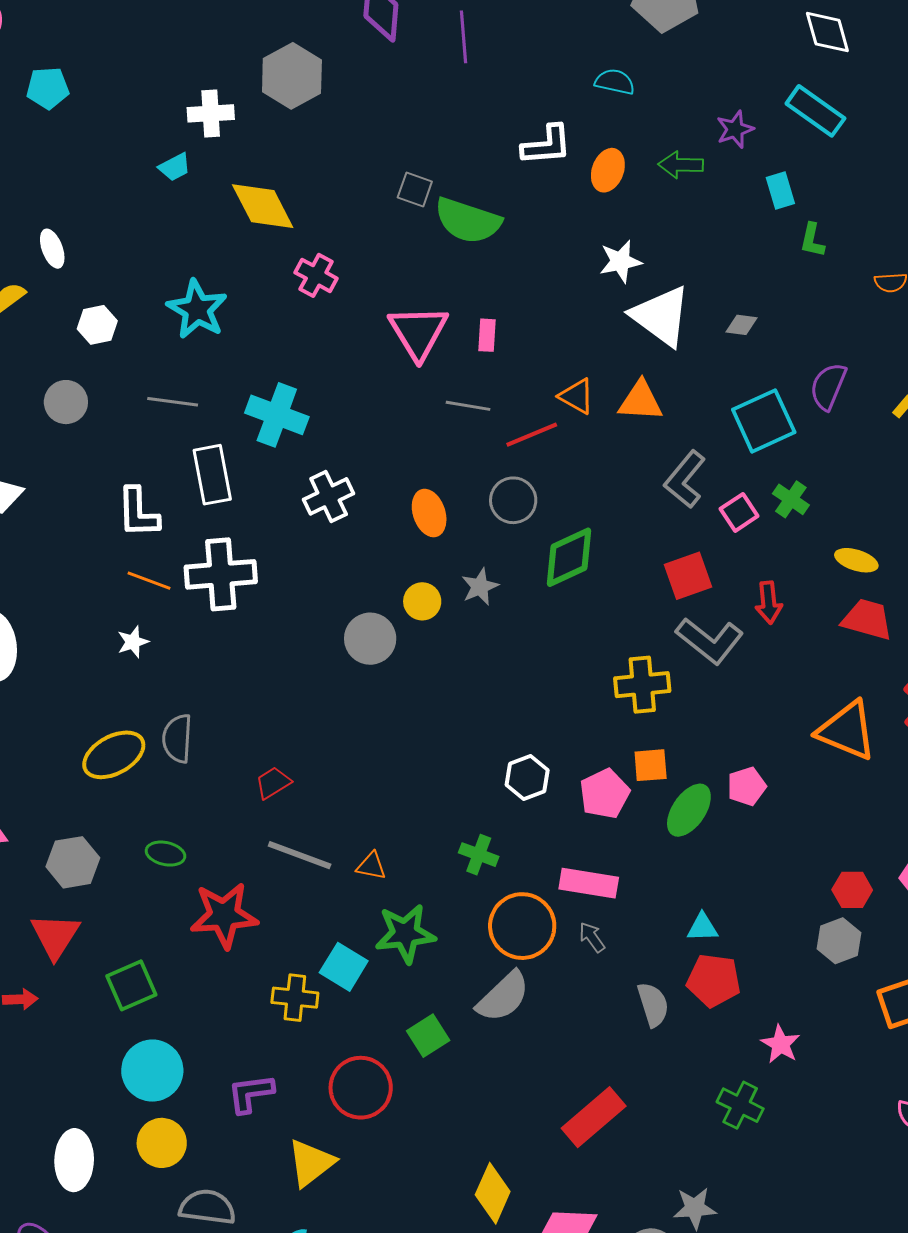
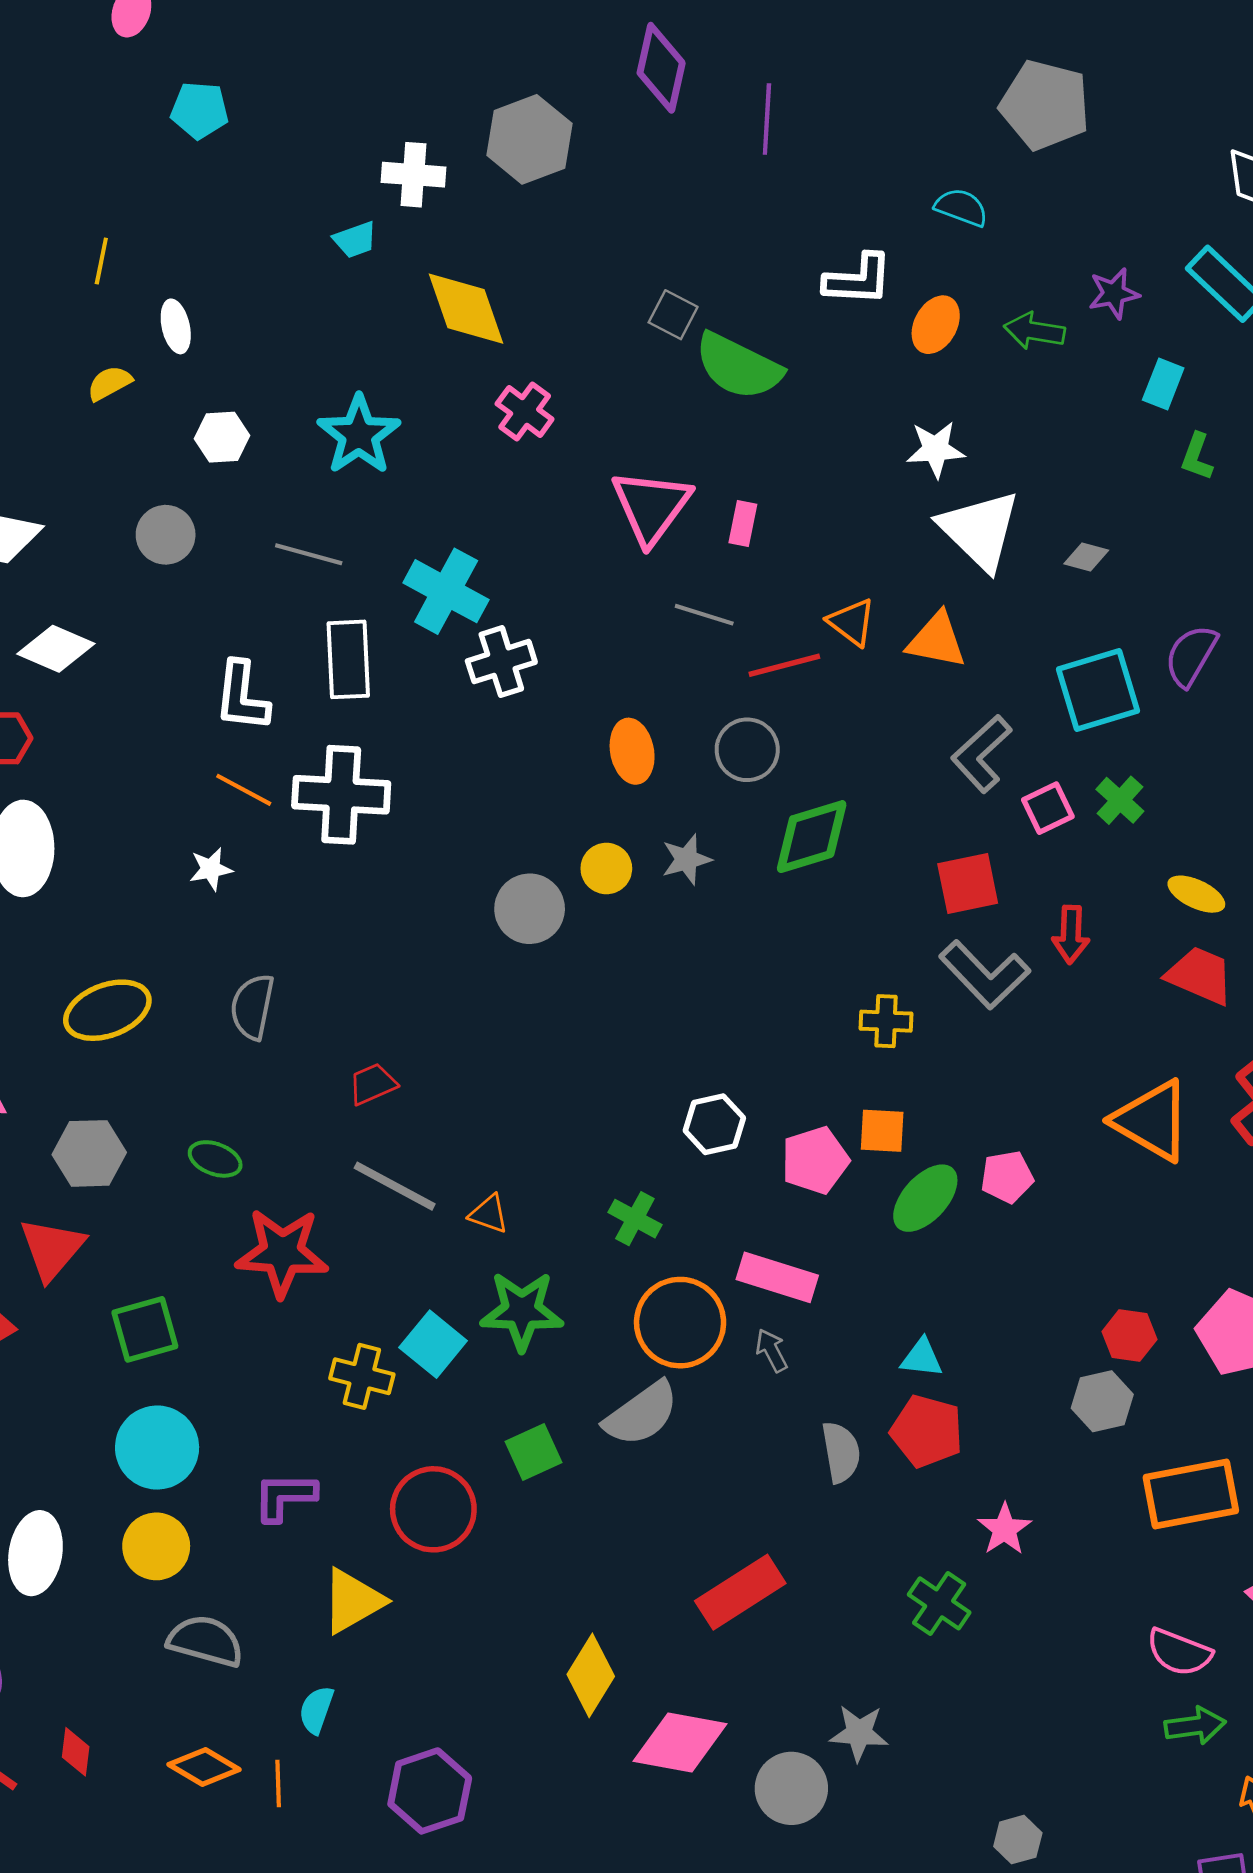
cyan rectangle: (780, 191) -> (1163, 384), turned 30
white cross: (329, 496) -> (501, 662), moved
yellow cross: (642, 685) -> (886, 1021), size x0.7
yellow ellipse: (114, 755) -> (107, 1010), moved

